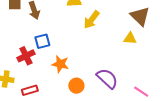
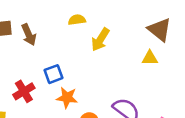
blue square: (42, 41) -> (53, 74), moved

